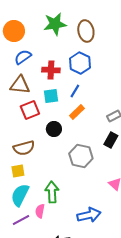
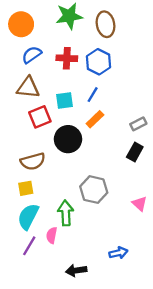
red cross: (51, 70) -> (67, 58), moved
black circle: (54, 129) -> (68, 139), size x1.5
gray hexagon: (81, 156) -> (94, 190), moved
blue arrow: (89, 215) -> (118, 253), moved, size x0.7
purple line: (21, 220) -> (29, 246), turned -30

